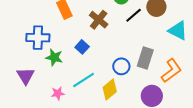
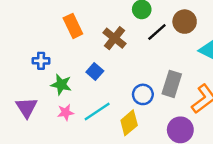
blue cross: (38, 38) -> (41, 61), size x0.6
pink star: (58, 93) -> (66, 112), moved

